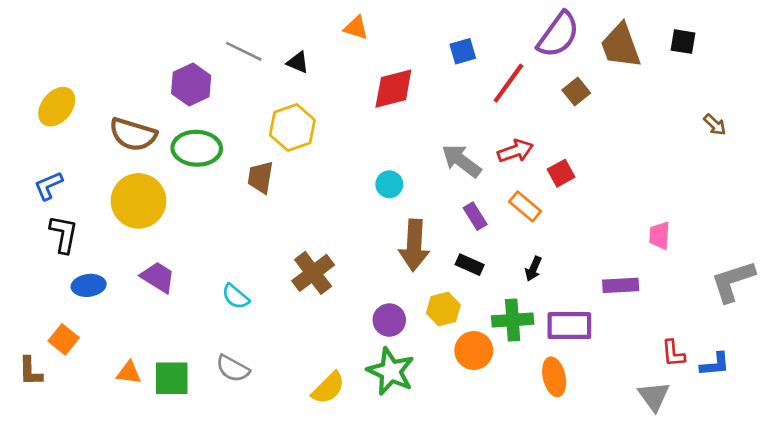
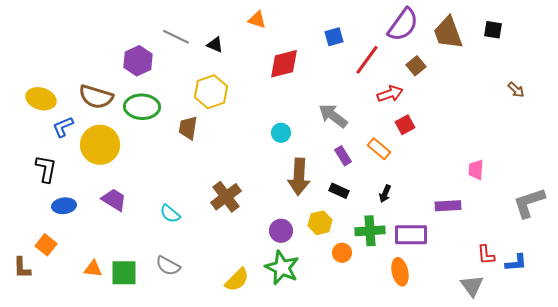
yellow ellipse: (57, 107) -> (41, 99), moved, turned 68
red arrow: (515, 151) -> (390, 94), moved
blue L-shape: (48, 186) -> (63, 127), moved
orange circle: (474, 351) -> (342, 253), size x0.7

